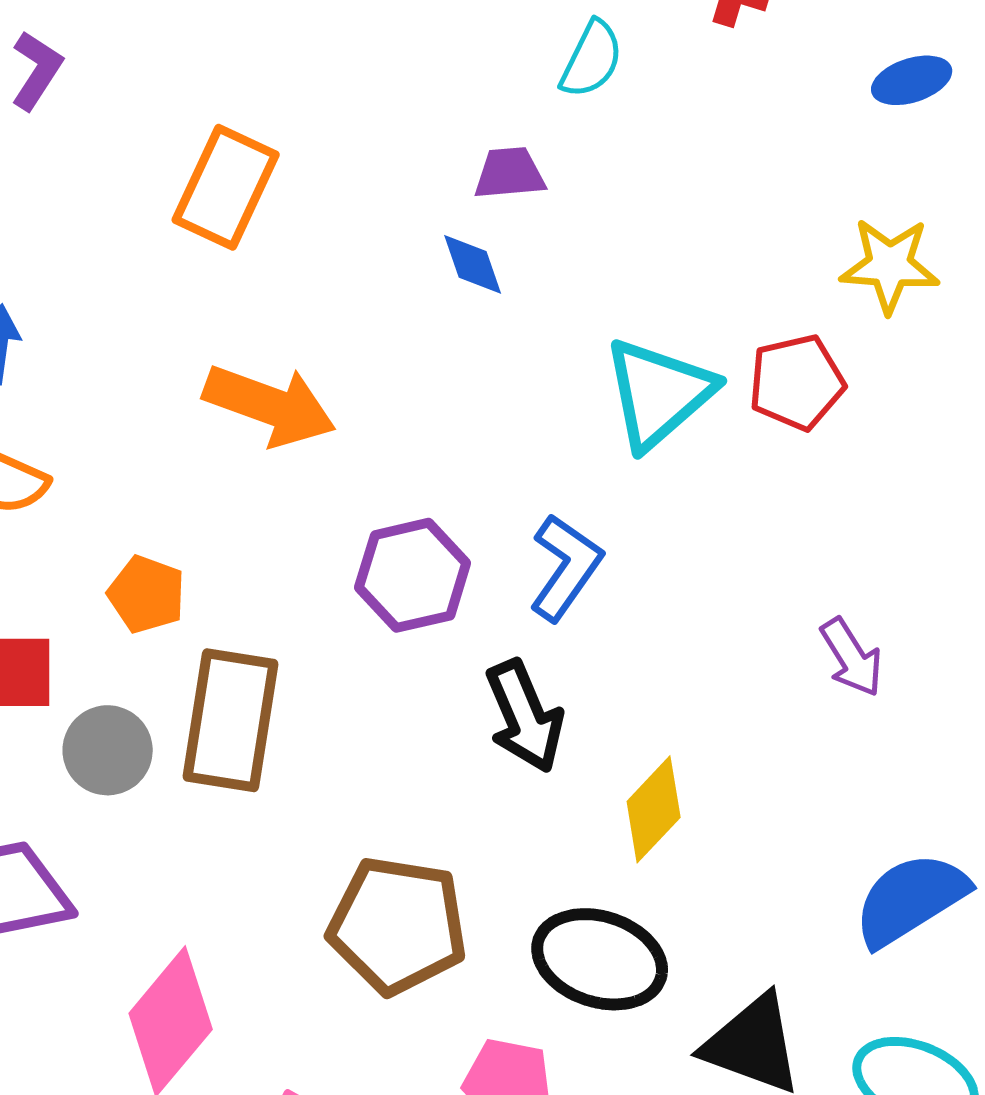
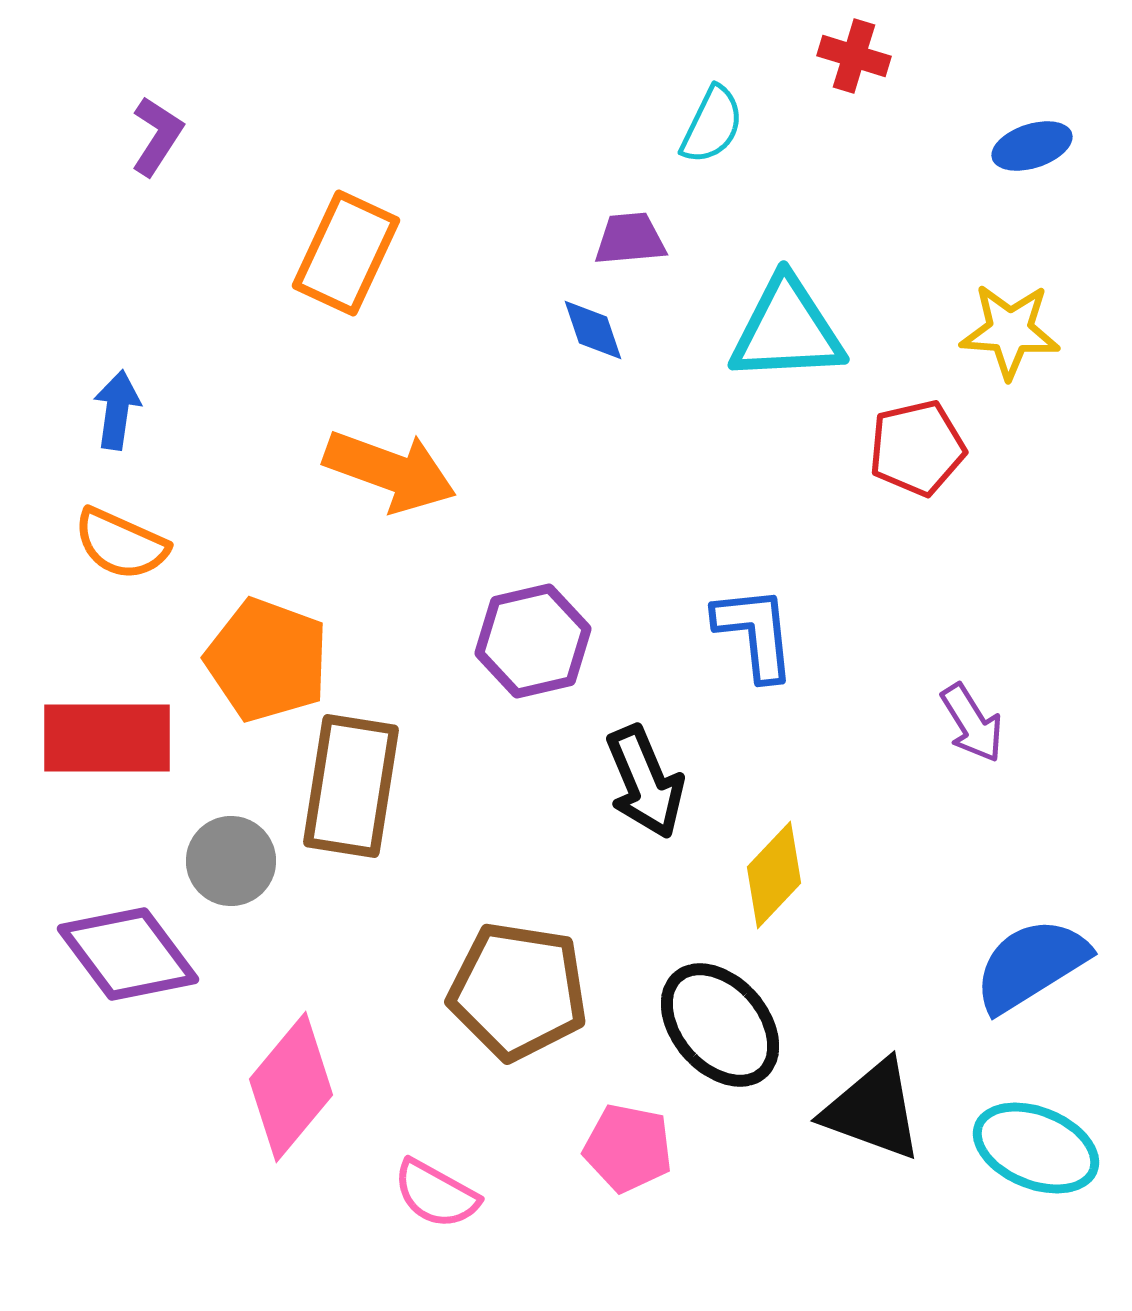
cyan triangle: (659, 393) -> (787, 330), moved, turned 38
blue L-shape: (566, 567) -> (755, 633), moved, turned -41
orange pentagon: (147, 594) -> (267, 660), size x1.6
gray circle: (108, 750) -> (231, 861), moved
black ellipse: (600, 959) -> (720, 1025), turned 31

